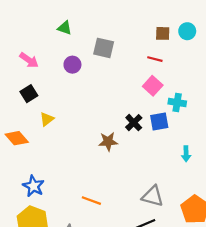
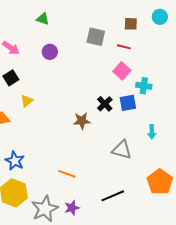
cyan circle: (187, 31) -> (160, 17), moved
gray square: (104, 48) -> (96, 37), moved
gray triangle: (153, 196) -> (122, 150), moved

